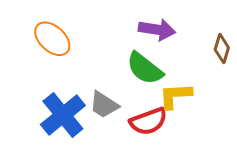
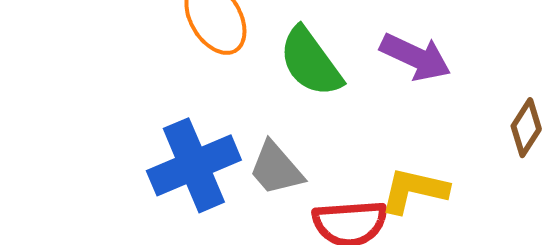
green semicircle: (145, 68) -> (311, 62), moved

